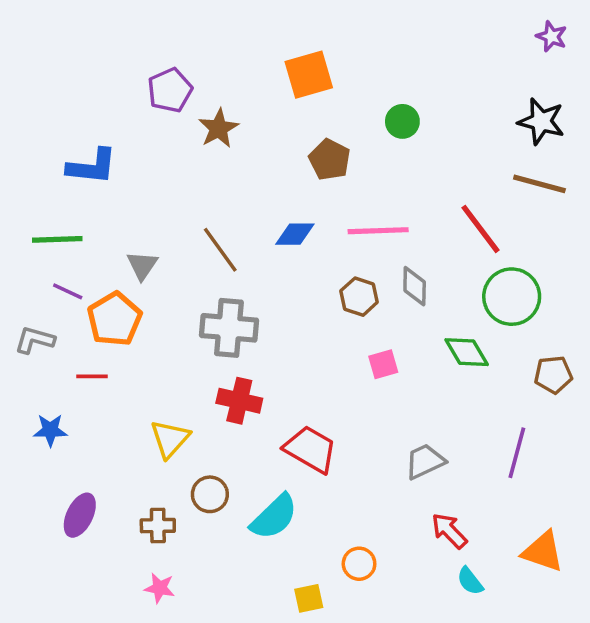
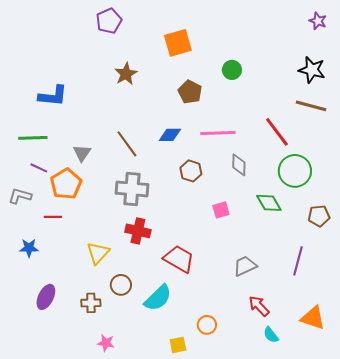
purple pentagon: (170, 90) -> (109, 21), moved
brown hexagon: (359, 297) -> (191, 171), moved
pink star: (160, 588) -> (106, 343), moved

